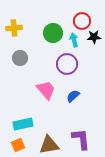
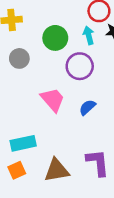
green circle: (53, 33) -> (55, 38), moved

